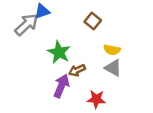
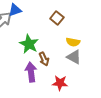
brown arrow: (77, 70) -> (44, 59), turned -88
purple arrow: (61, 86) -> (31, 72), turned -30

